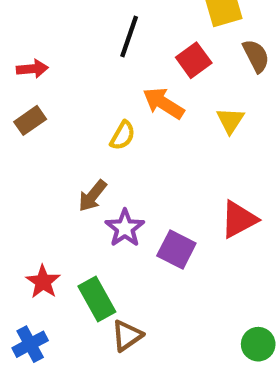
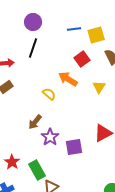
black line: (129, 37) -> (33, 48), moved
yellow semicircle: (123, 135) -> (49, 94), turned -80
purple square: (176, 250) -> (74, 147), turned -36

